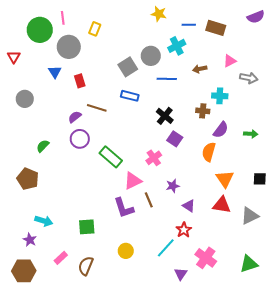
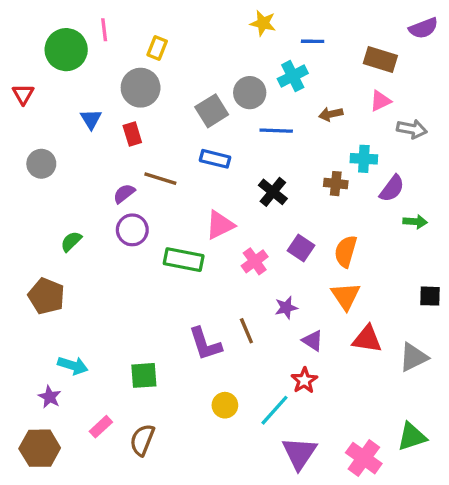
brown rectangle: (216, 28) -> (380, 60), moved
gray circle: (69, 47) -> (141, 88), moved
purple semicircle: (221, 130) -> (392, 189), moved
purple square: (175, 139) -> (301, 248), moved
green rectangle: (111, 157) -> (184, 260), turned -30
orange triangle: (225, 179) -> (346, 296), moved
pink triangle: (133, 181) -> (220, 225), moved
yellow circle: (126, 251) -> (225, 405), moved
pink cross: (206, 258) -> (364, 458), moved
purple triangle: (181, 274) -> (299, 453), size x1.6

